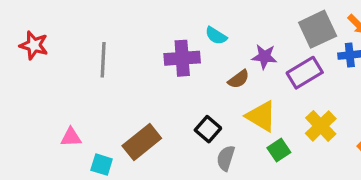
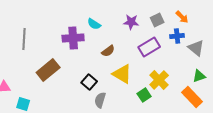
gray square: (318, 29) -> (157, 20), size x0.6
purple star: (264, 57) -> (131, 22), moved
brown rectangle: (142, 142) -> (48, 70), moved
green square: (279, 150) -> (144, 95), moved

